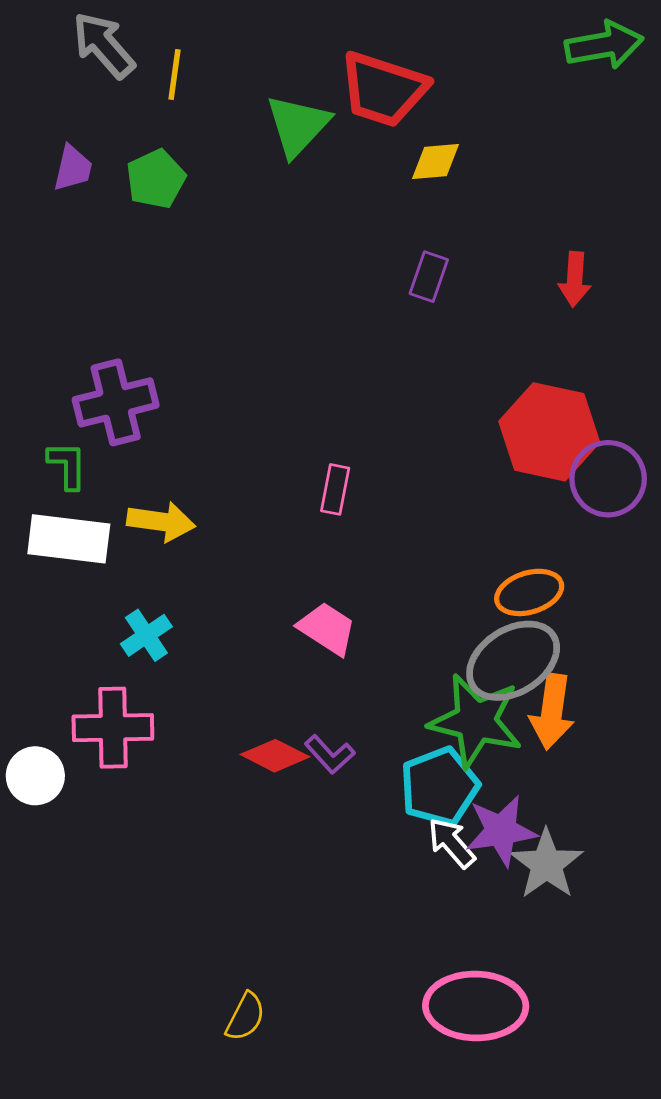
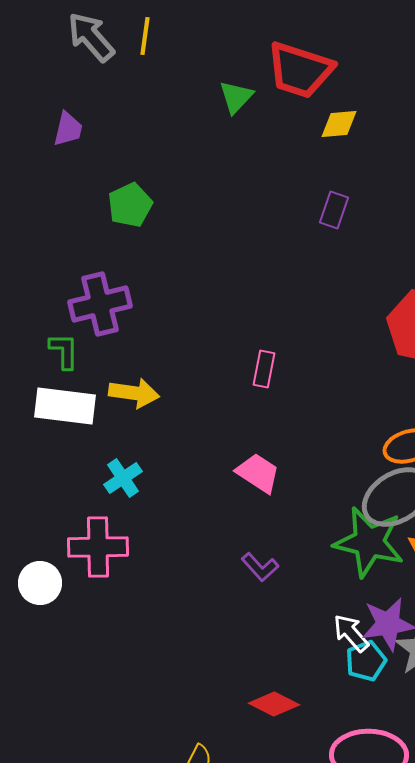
yellow line: (175, 75) -> (145, 36), moved
green triangle: (298, 125) -> (236, 97), size x0.7
green pentagon: (156, 179) -> (130, 205), moved
red diamond: (275, 756) -> (274, 704), moved
cyan pentagon: (440, 787) -> (366, 661), moved, size x0.7

